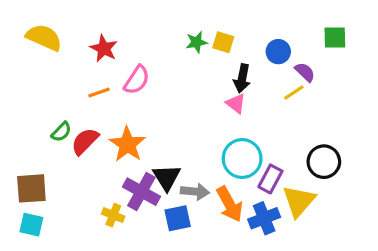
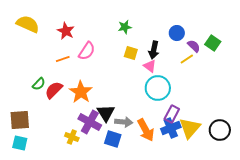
green square: (335, 37) -> (213, 43), moved, turned 35
yellow square: (223, 42) -> (131, 53), moved
cyan circle: (242, 159) -> (158, 88), moved
black circle: (324, 162) -> (220, 130), moved
blue square: (178, 218) -> (113, 139), turned 30
blue cross: (264, 218) -> (171, 128), moved

